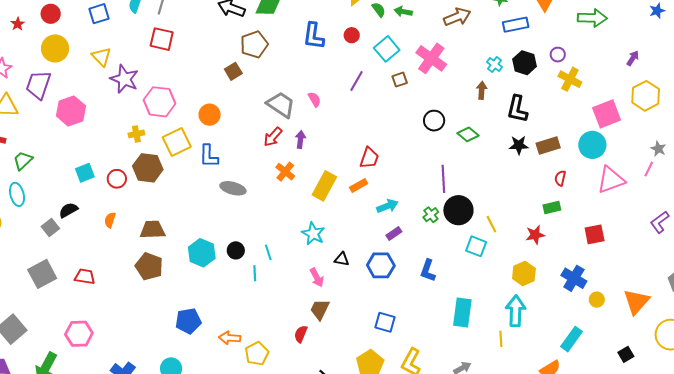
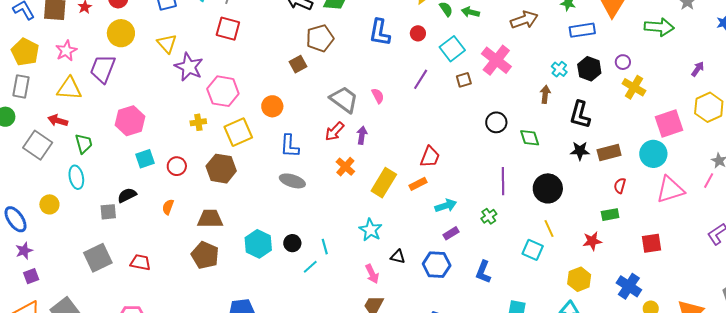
pink hexagon: (71, 111) -> (130, 121), moved
green diamond: (468, 134) -> (530, 138), turned 30
blue L-shape: (209, 156) -> (290, 146), moved
green trapezoid: (23, 160) -> (84, 144), turned 115
brown hexagon: (148, 168) -> (221, 169), moved
black circle: (458, 210) -> (548, 188), moved
gray square: (50, 227) -> (108, 212), turned 30
cyan line: (255, 273) -> (310, 267), turned 49

